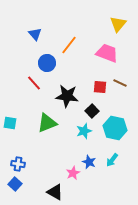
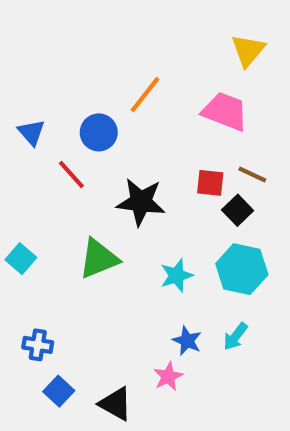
blue triangle: (35, 34) -> (31, 132), moved
black square: (92, 111) -> (238, 210), moved
cyan square: (10, 123) -> (21, 259), turned 32
pink star: (73, 173) -> (168, 376), moved
blue square: (15, 184) -> (59, 391), moved

